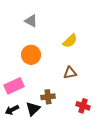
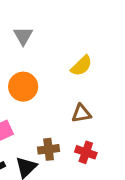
gray triangle: (31, 21) -> (23, 36), turned 32
red cross: (83, 106) -> (86, 152), moved

